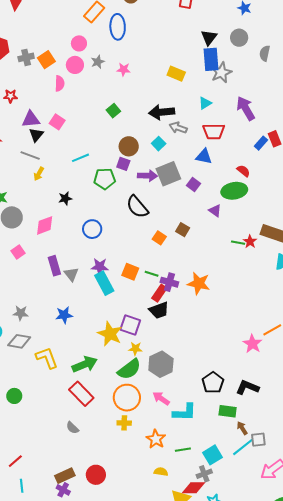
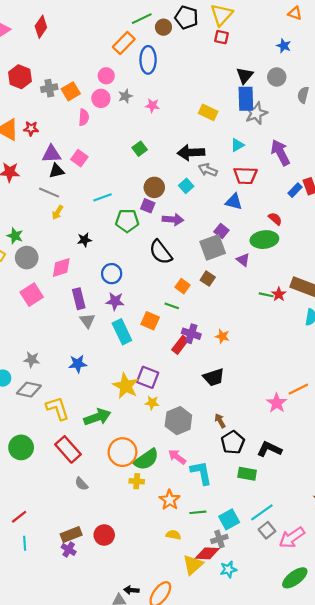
black triangle: (36, 135) -> (57, 171), turned 35
gray square: (168, 174) -> (213, 247), moved
pink square: (18, 252) -> (32, 295), size x1.5
purple rectangle: (54, 266) -> (79, 299), moved
purple star: (100, 267) -> (115, 301), moved
green line: (152, 274) -> (172, 306), moved
orange star: (199, 283) -> (222, 336), size x0.6
black trapezoid: (159, 310) -> (214, 377), moved
green semicircle: (129, 369) -> (146, 459), moved
red rectangle: (81, 394) -> (68, 449), moved
green circle: (14, 396) -> (21, 447), size x1.5
orange circle: (127, 398) -> (122, 452), moved
cyan L-shape: (184, 412) -> (201, 473), turned -105
brown arrow: (242, 428) -> (220, 421), moved
gray square: (258, 440) -> (267, 530), moved, turned -35

